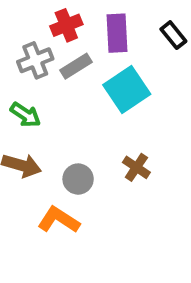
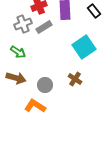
cyan square: (127, 90) -> (84, 47), moved

